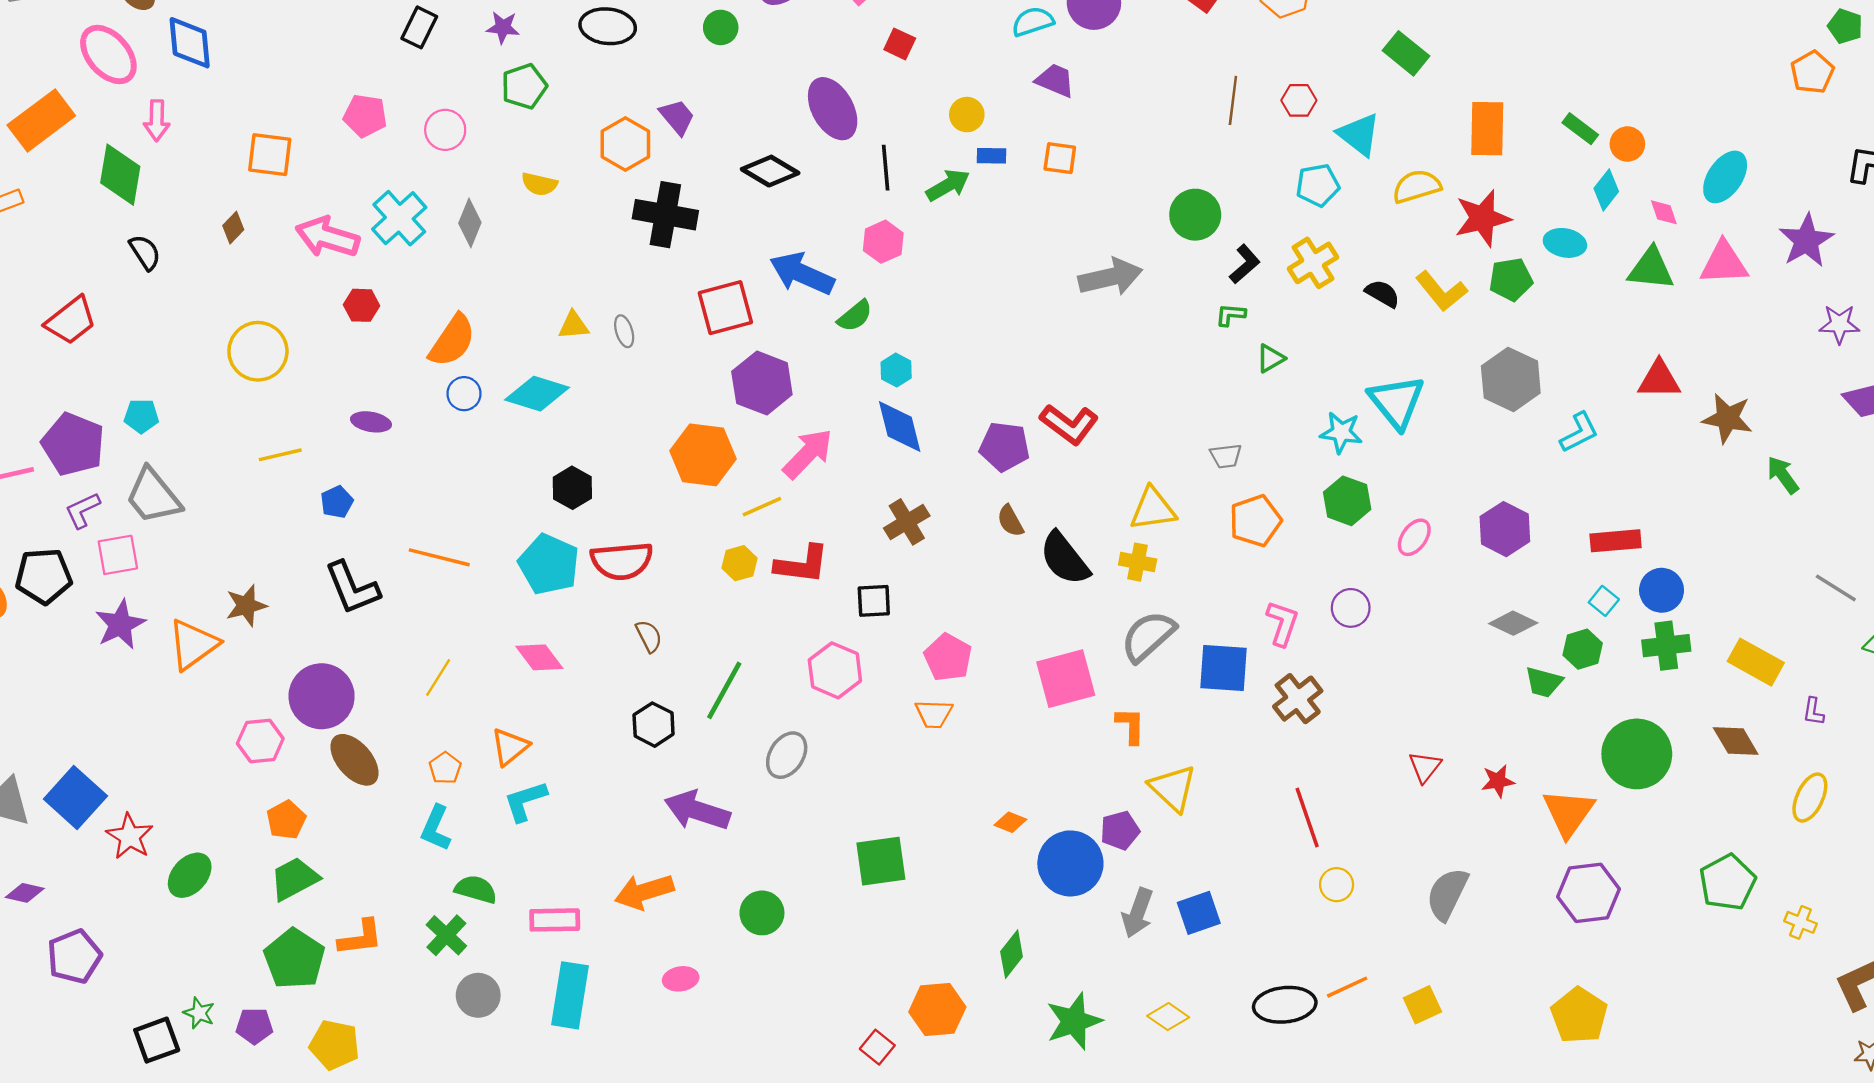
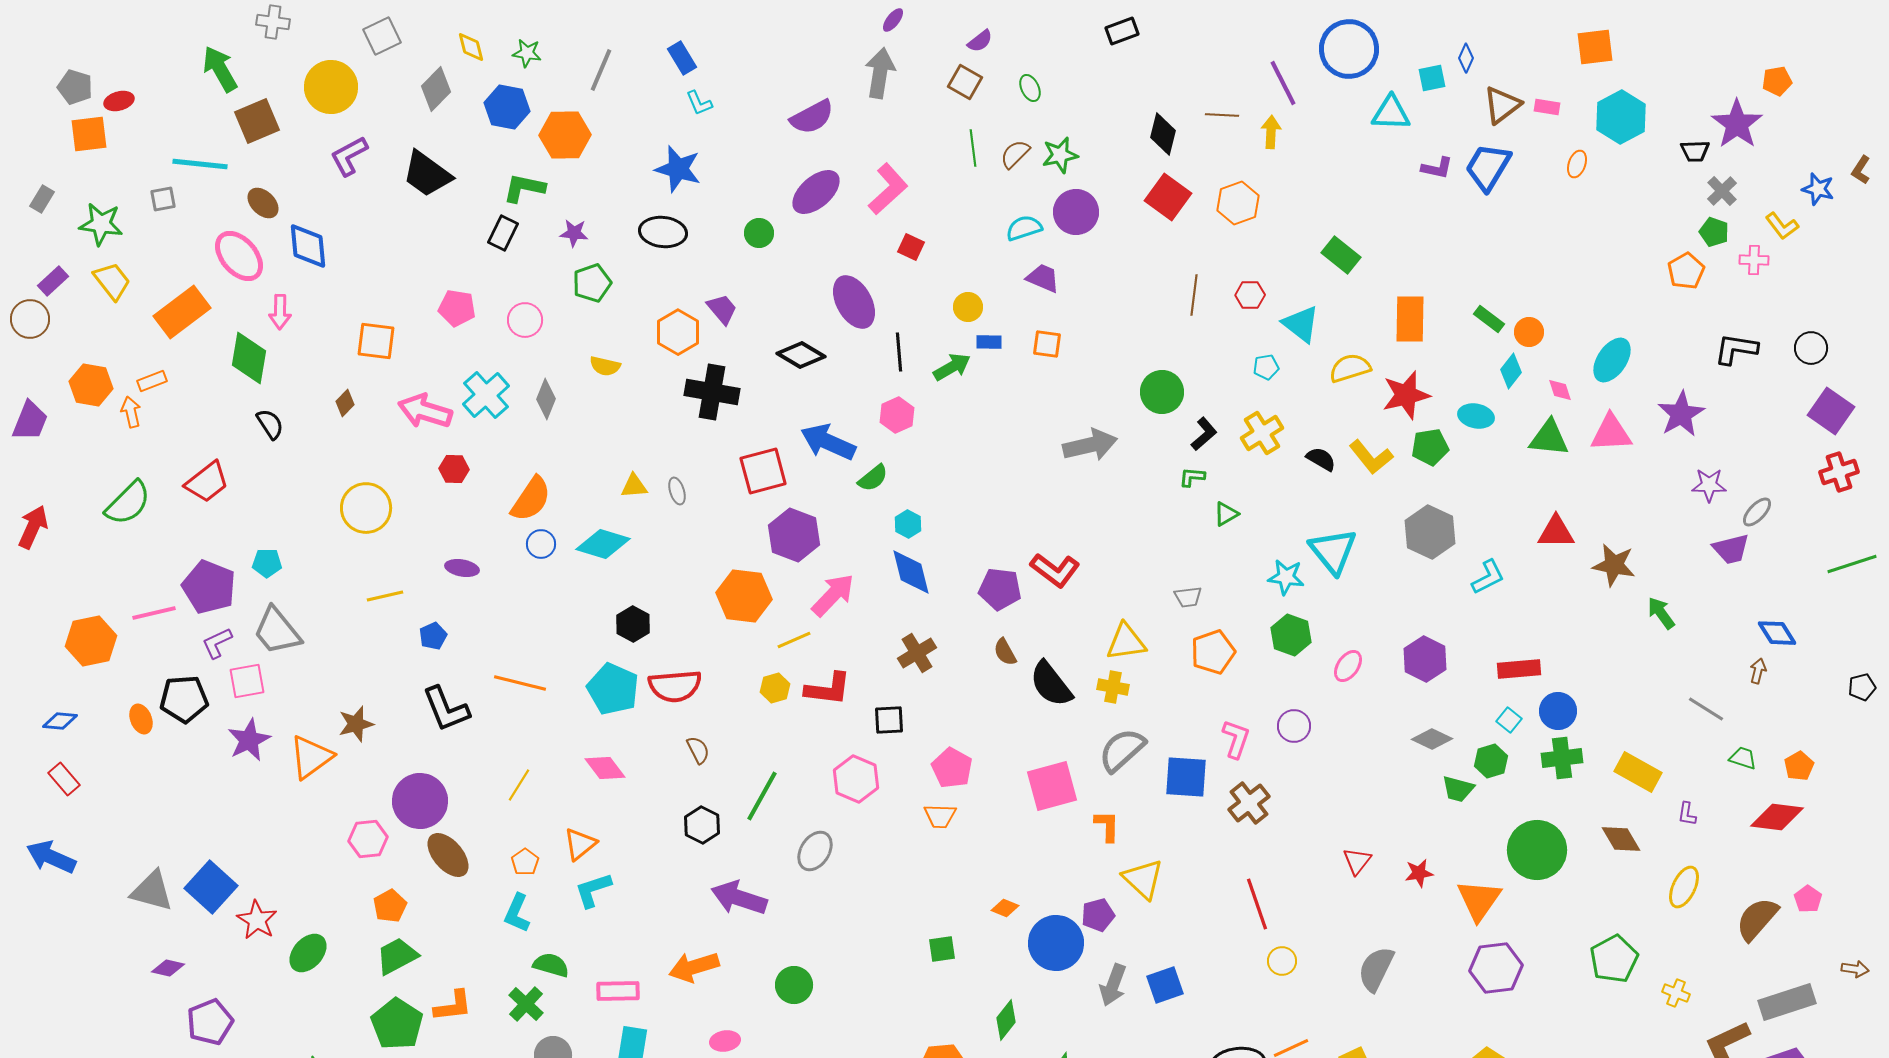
cyan pentagon: (1318, 185) -> (1266, 367), size x0.7
green square: (881, 861) -> (942, 949), moved, size x0.6

